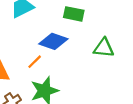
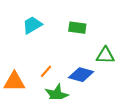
blue diamond: (53, 41) -> (81, 75), moved

